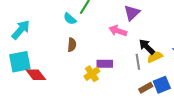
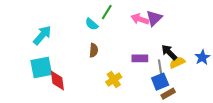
pink arrow: (118, 31) -> (140, 19), moved
purple rectangle: (105, 64) -> (140, 58), moved
red diamond: (36, 75) -> (57, 81), turned 30
blue square: (162, 85) -> (160, 82), moved

